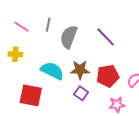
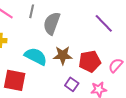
purple line: (106, 37) -> (104, 23), moved
purple square: (81, 93) -> (72, 84), moved

